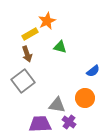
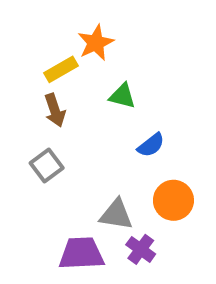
blue semicircle: (93, 71) -> (151, 145), moved
gray square: (23, 81) -> (47, 166), size x0.7

